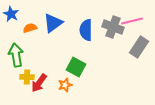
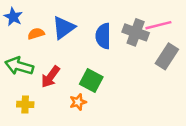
green arrow: (16, 55) -> (19, 66), turned -65
yellow cross: (27, 77) -> (25, 104), moved
red arrow: (39, 83) -> (50, 77), moved

